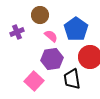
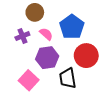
purple cross: (17, 32) -> (22, 36), moved

